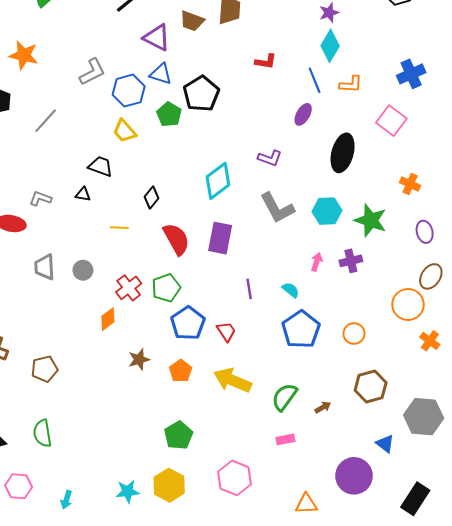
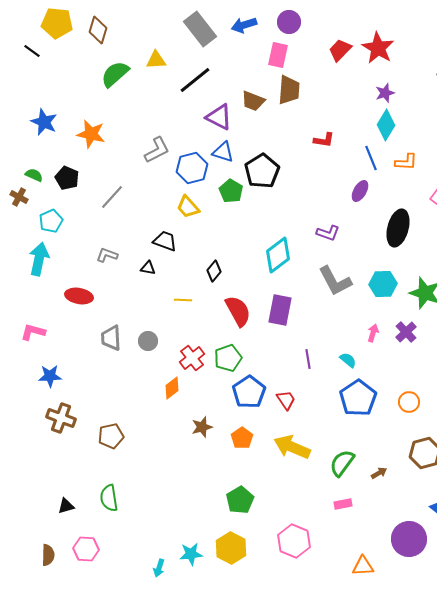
gray L-shape: (40, 199) -> (107, 255), moved
purple cross: (351, 261) -> (406, 332), turned -30
cyan arrow: (66, 500) -> (159, 568), moved

